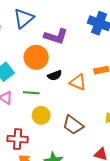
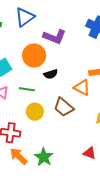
orange triangle: (78, 82) -> (82, 88), moved
brown trapezoid: (73, 125) -> (64, 107), moved

